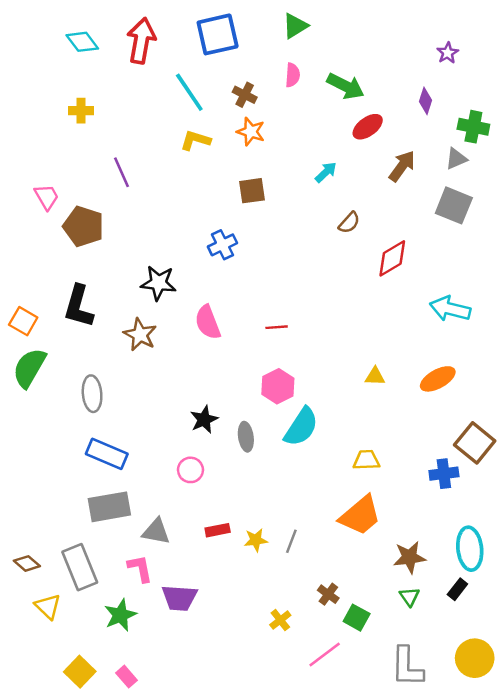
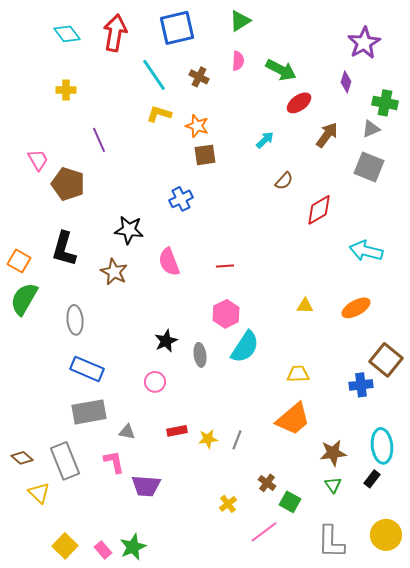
purple star: (448, 53) -> (364, 43), size x1.8
orange star: (251, 132) -> (197, 126), moved
gray triangle: (156, 531) -> (127, 432), size x0.7
green star: (120, 615) -> (133, 547), moved

